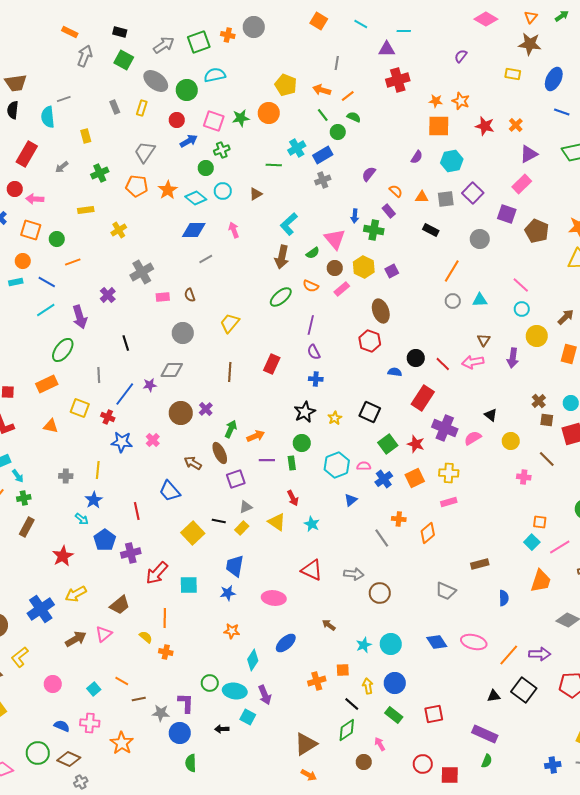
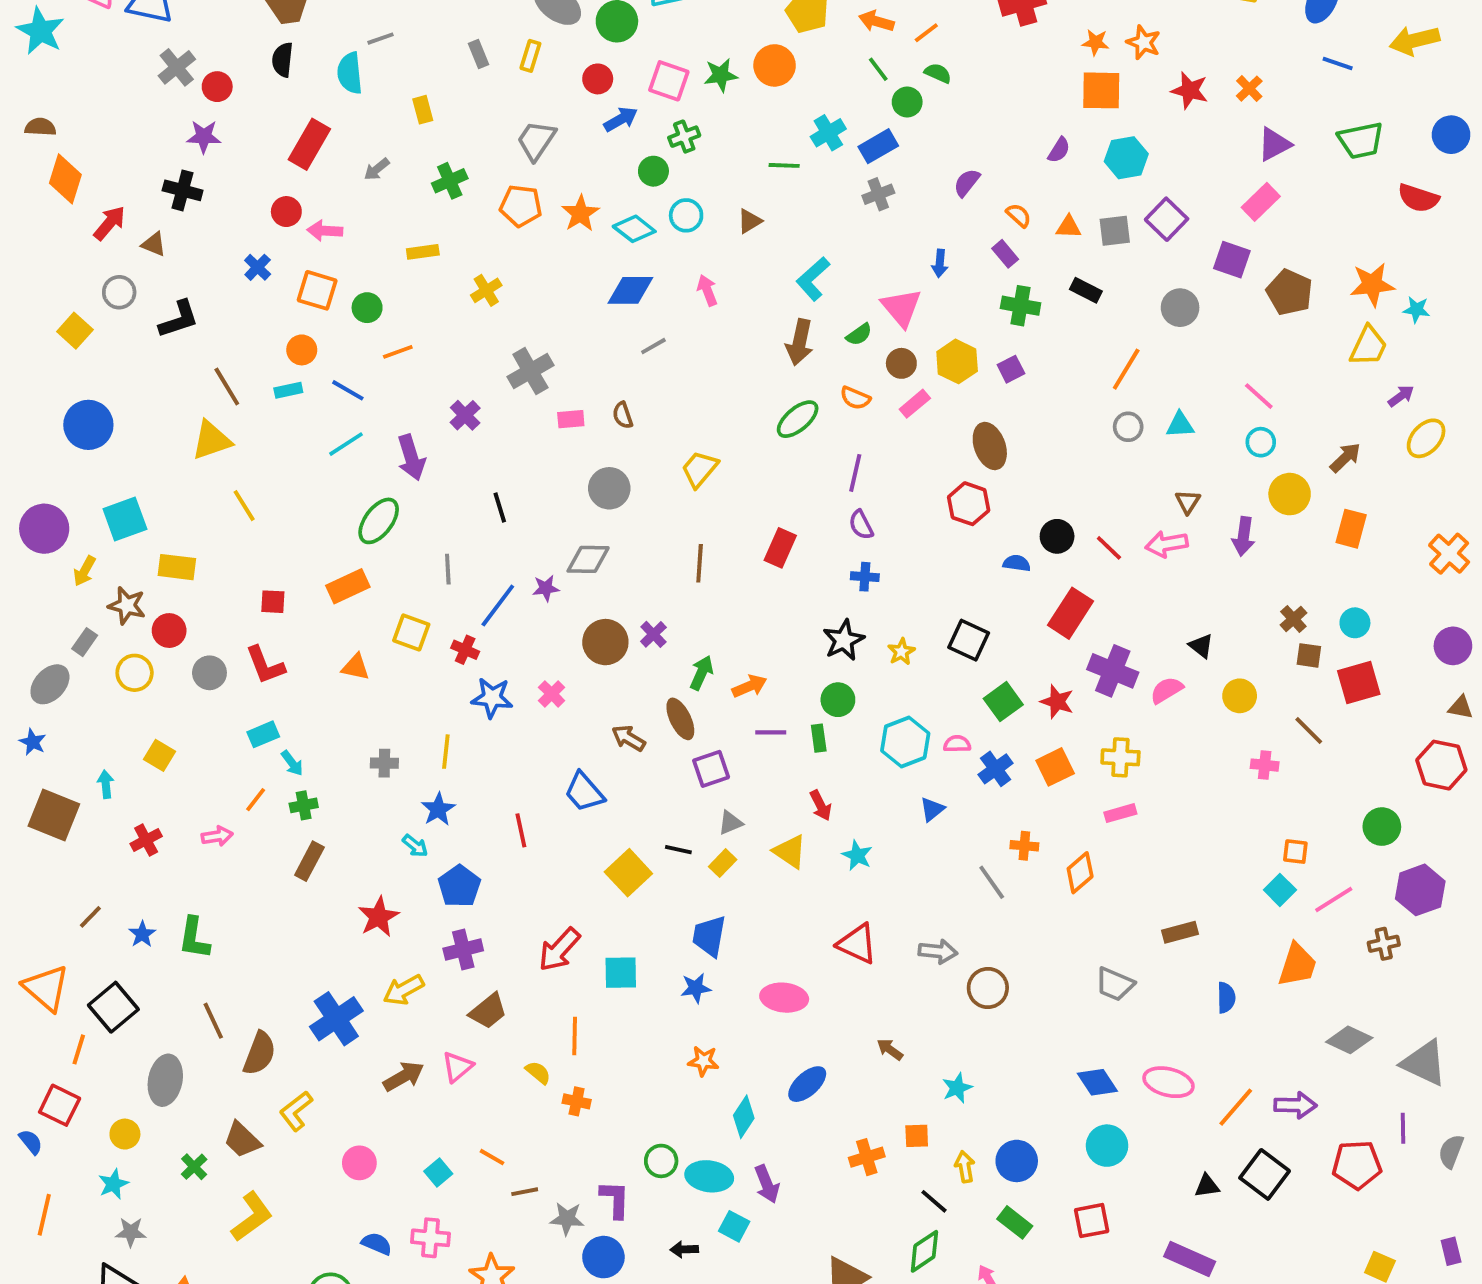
green cross: (374, 230) -> (1021, 306), moved
purple cross: (131, 553) -> (463, 950), moved
cyan circle: (391, 644) -> (1107, 1146), moved

